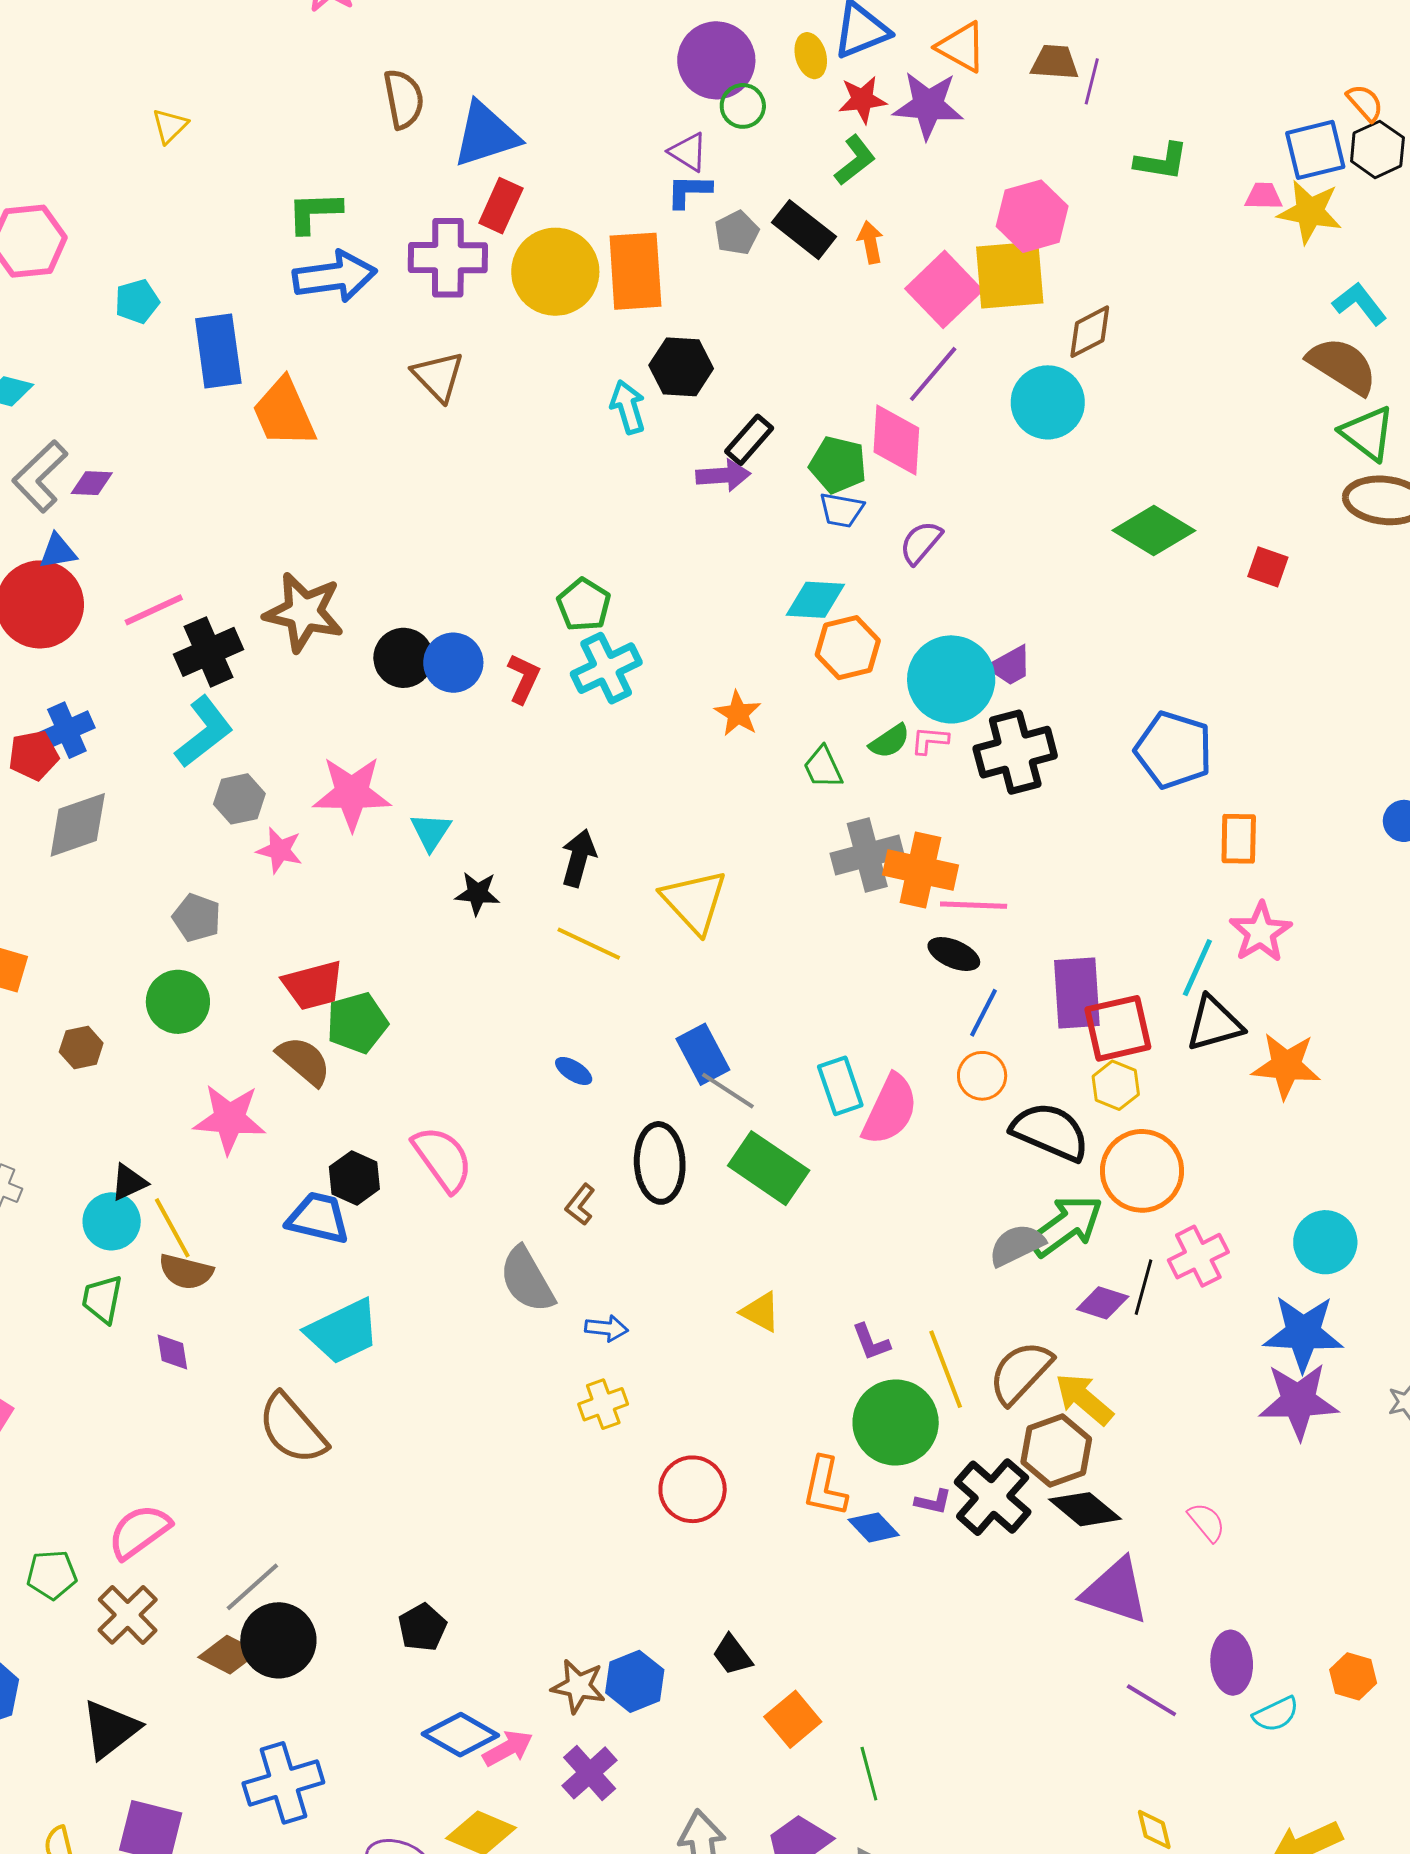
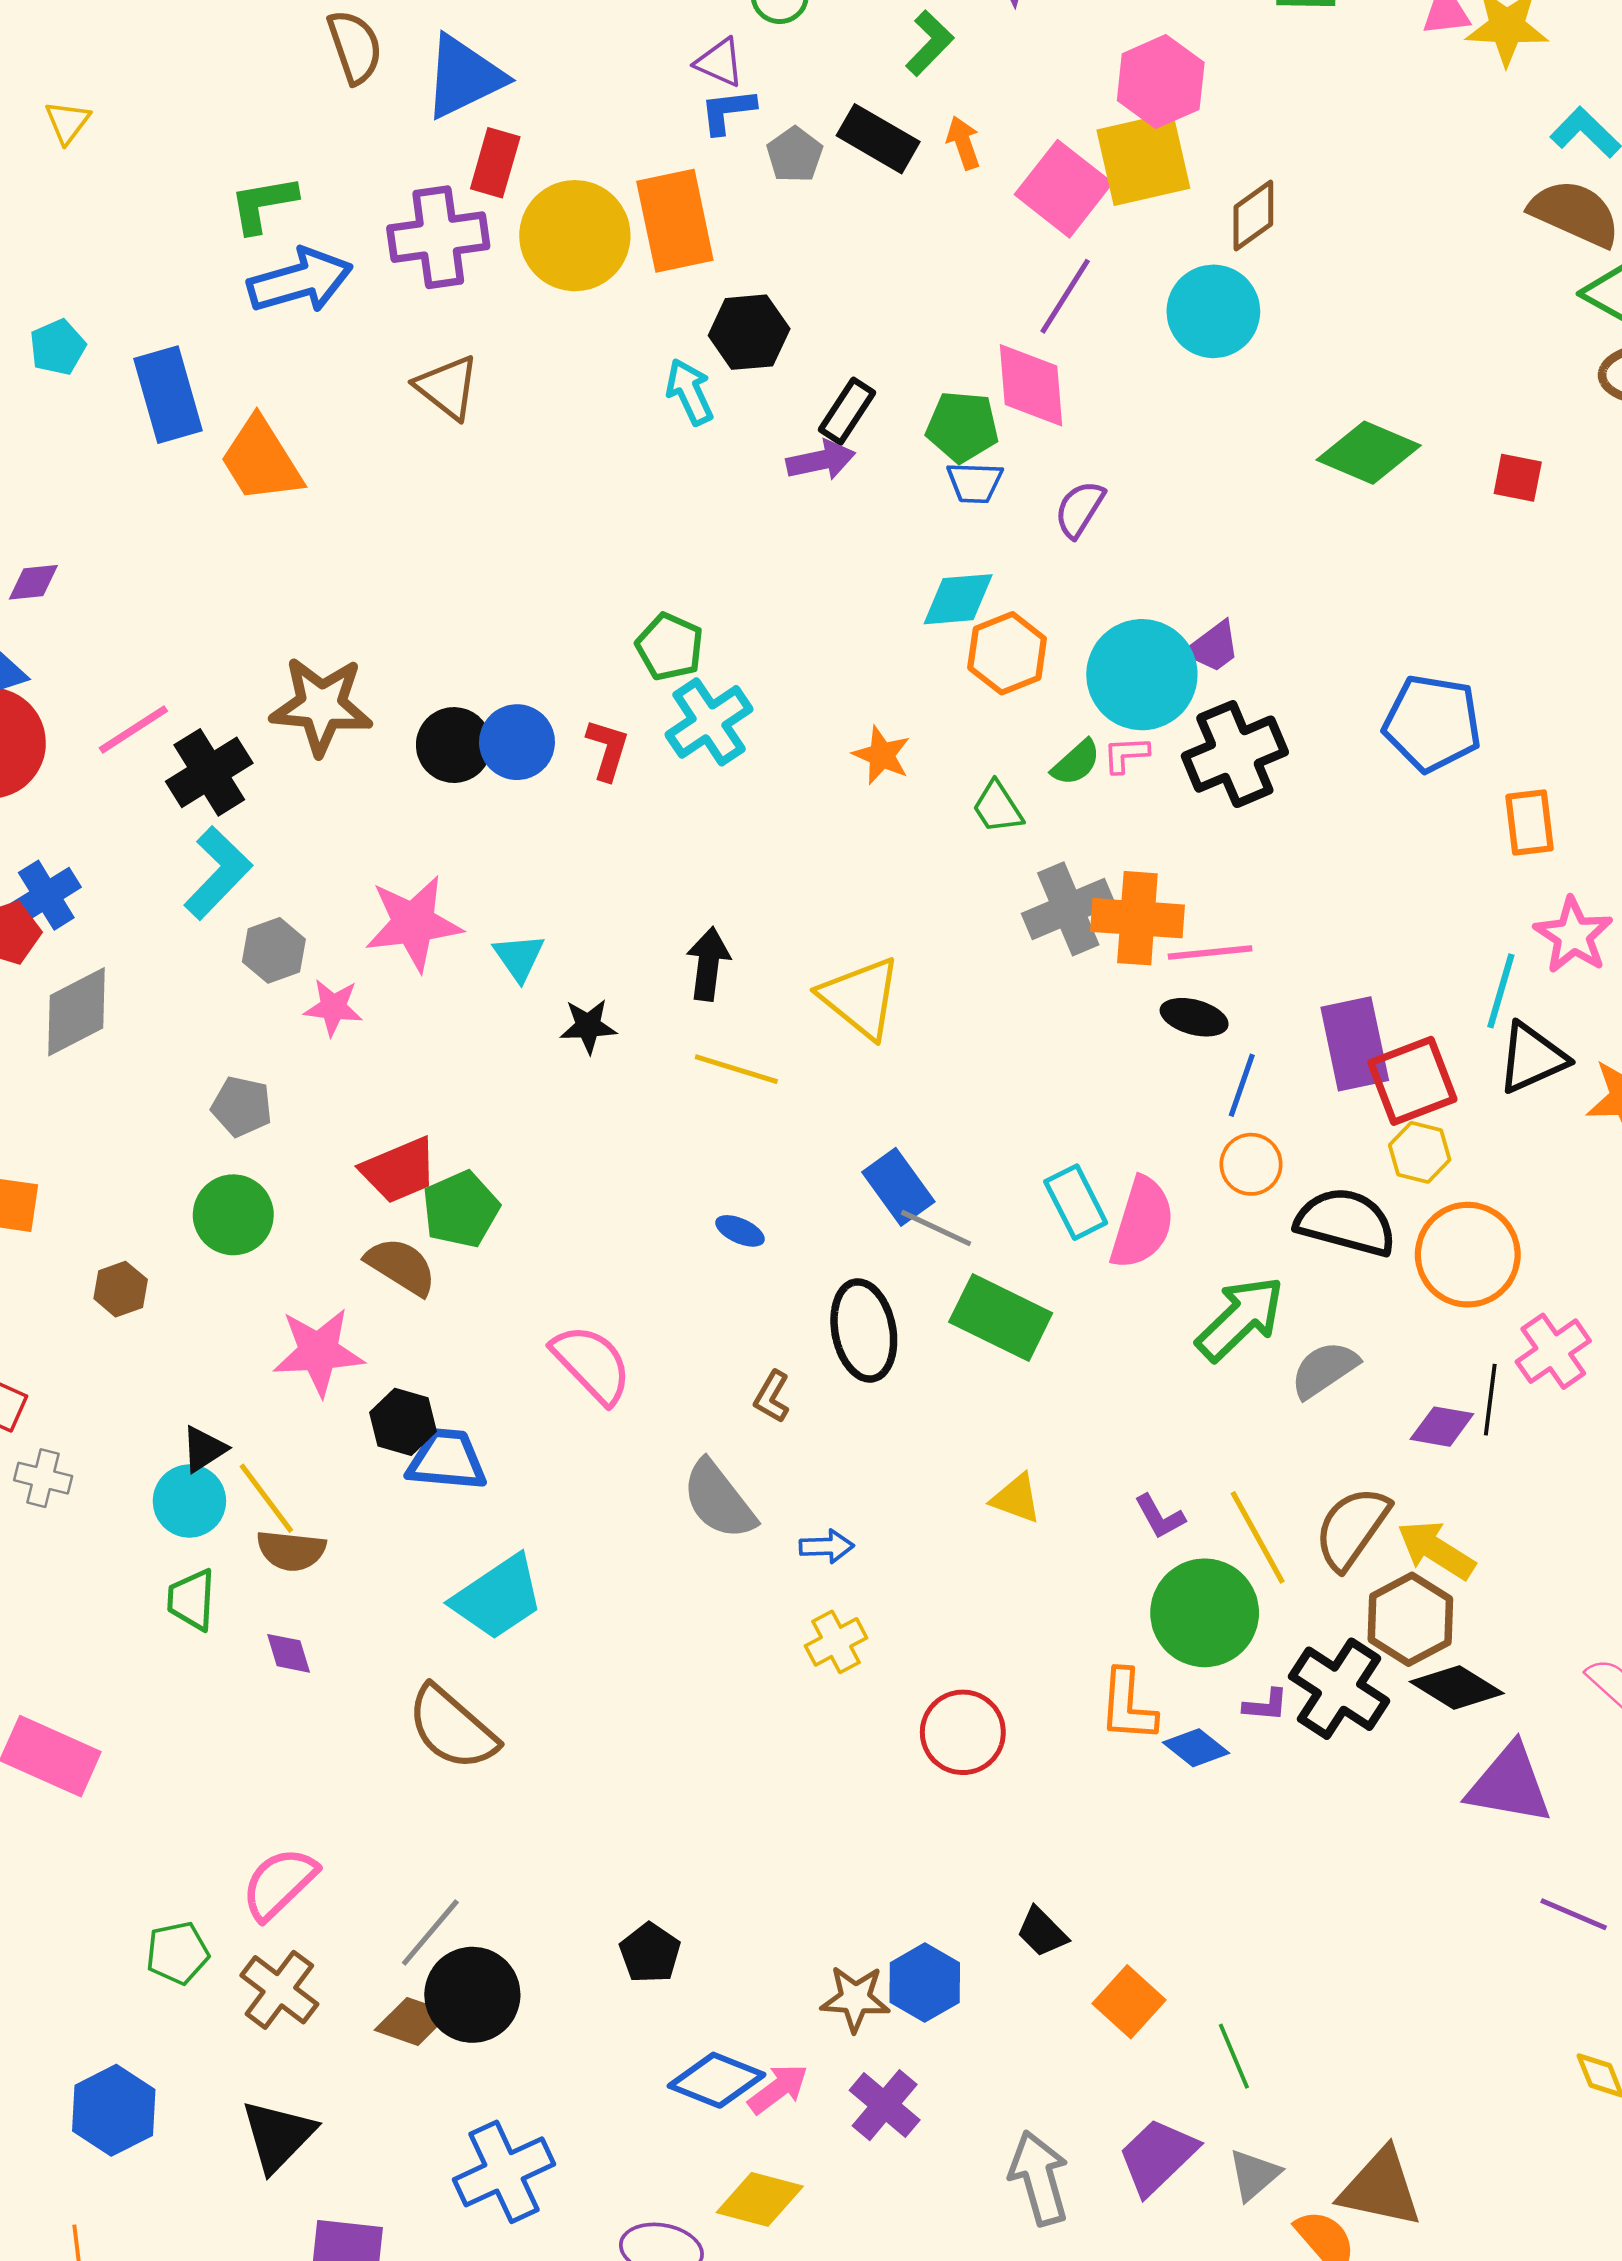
black hexagon: (354, 1178) -> (403, 1422), moved
green arrow: (1066, 1226) -> (1240, 1318), moved

